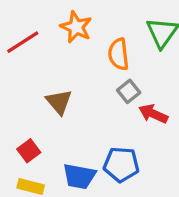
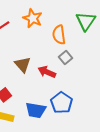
red arrow: (153, 114) -> (47, 72), moved
blue pentagon: (121, 164) -> (62, 103), turned 30

